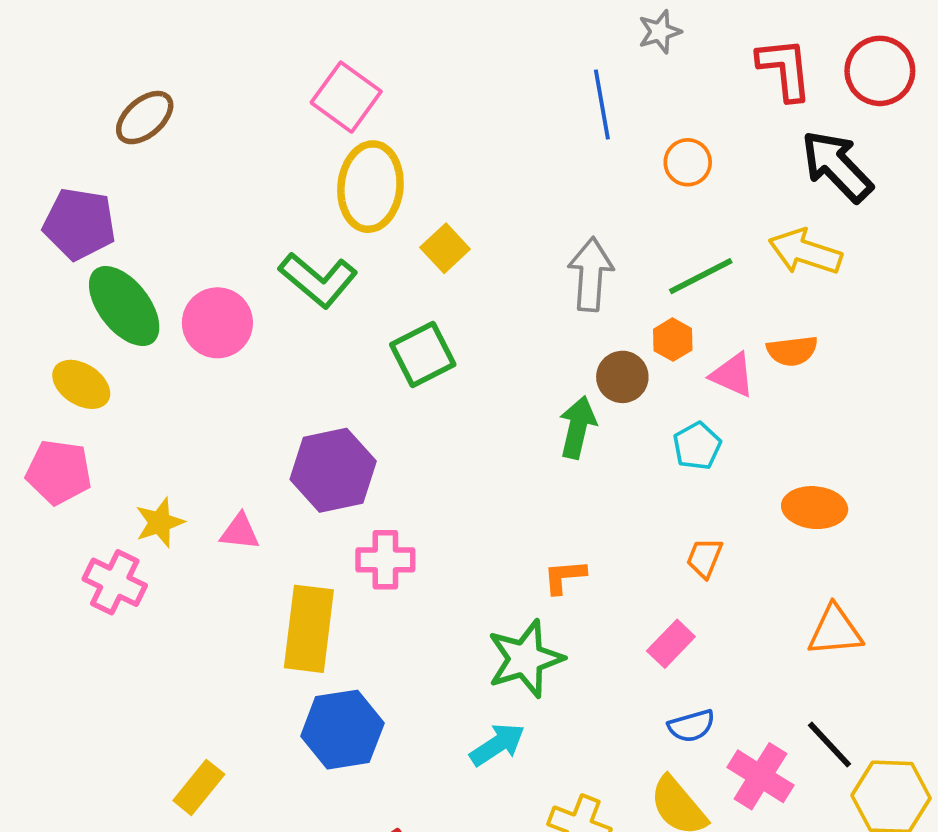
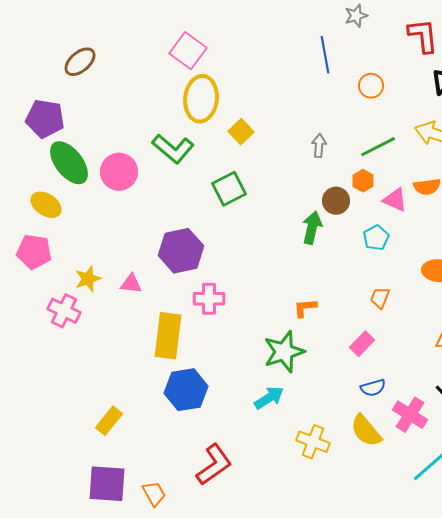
gray arrow: (591, 274) -> (319, 146), size x0.6

